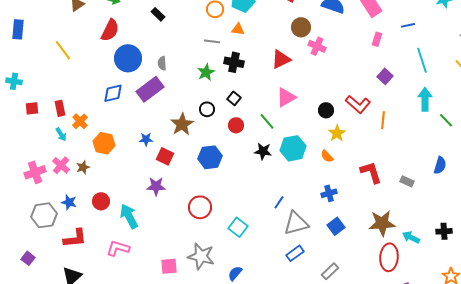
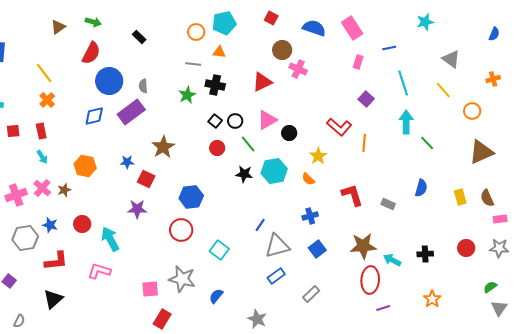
black circle: (207, 109) -> (235, 121), moved
black circle: (326, 110) -> (289, 133), moved
orange cross: (80, 121) -> (47, 100), moved
blue hexagon: (210, 157) -> (191, 197), moved

